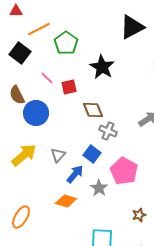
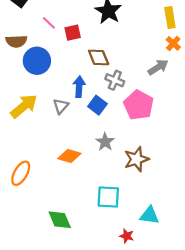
brown semicircle: (17, 95) -> (16, 41), turned -66
pink pentagon: (124, 171) -> (139, 105), moved
blue arrow: (75, 174) -> (79, 87), moved, turned -36
brown star: (139, 215) -> (136, 159), moved, size x1.6

